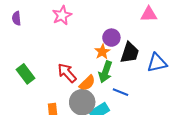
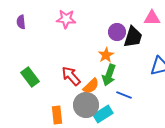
pink star: (62, 15) -> (66, 19), turned 30
purple circle: (111, 38) -> (117, 32), moved
black trapezoid: (130, 53) -> (133, 37), moved

